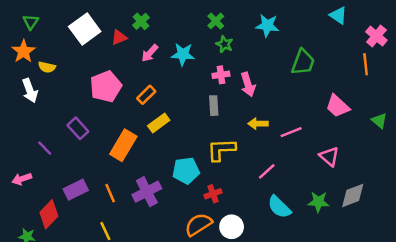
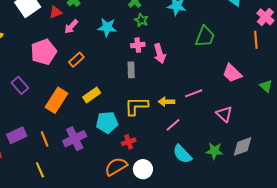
pink arrow: (150, 53) -> (71, 27), moved
yellow rectangle: (159, 123) -> (92, 95), moved
yellow arrow: (258, 124) -> (166, 102), moved

